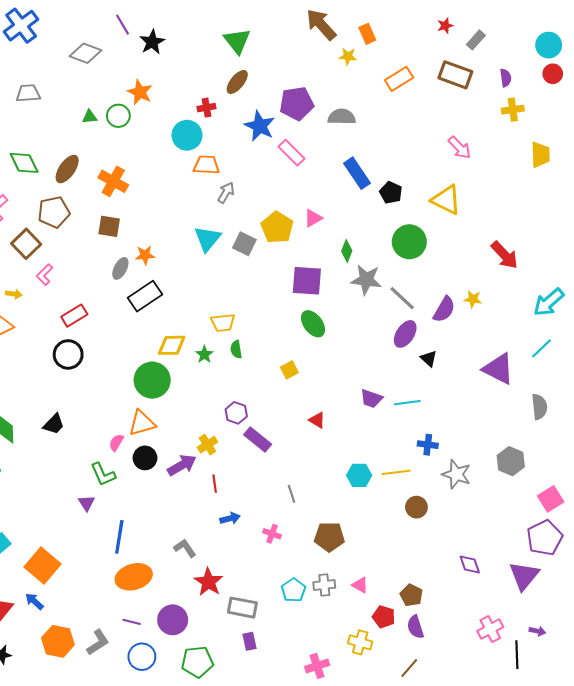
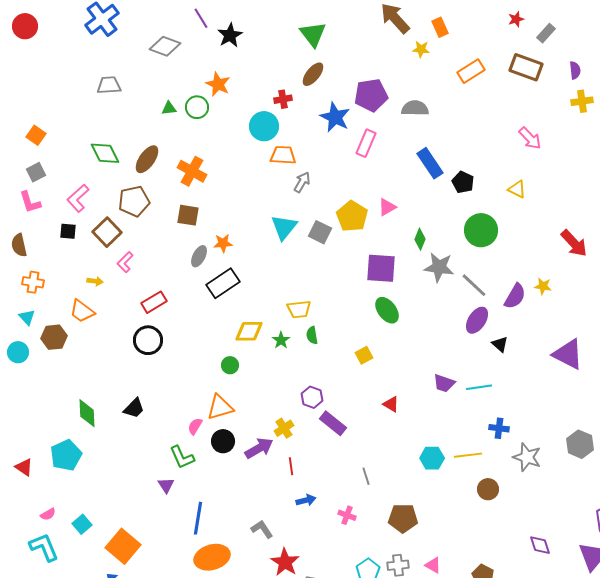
pink rectangle: (291, 153) -> (366, 143), turned 68
yellow triangle: (446, 200) -> (517, 189), size x0.6
green circle: (152, 380) -> (230, 365), size x0.5

